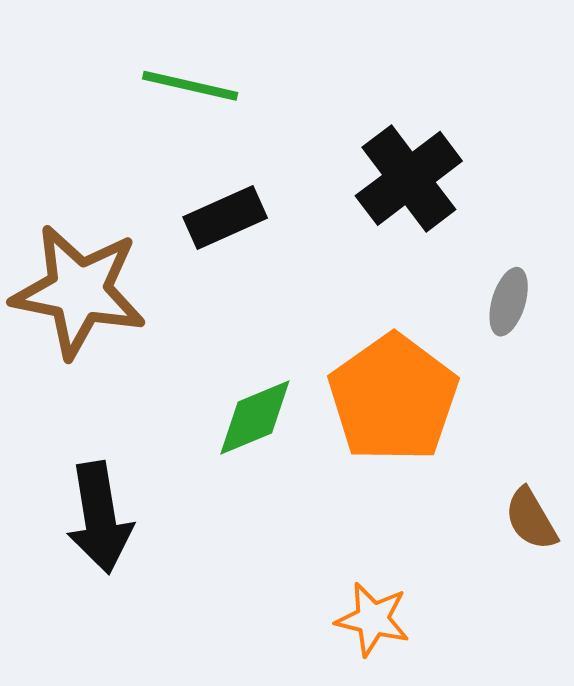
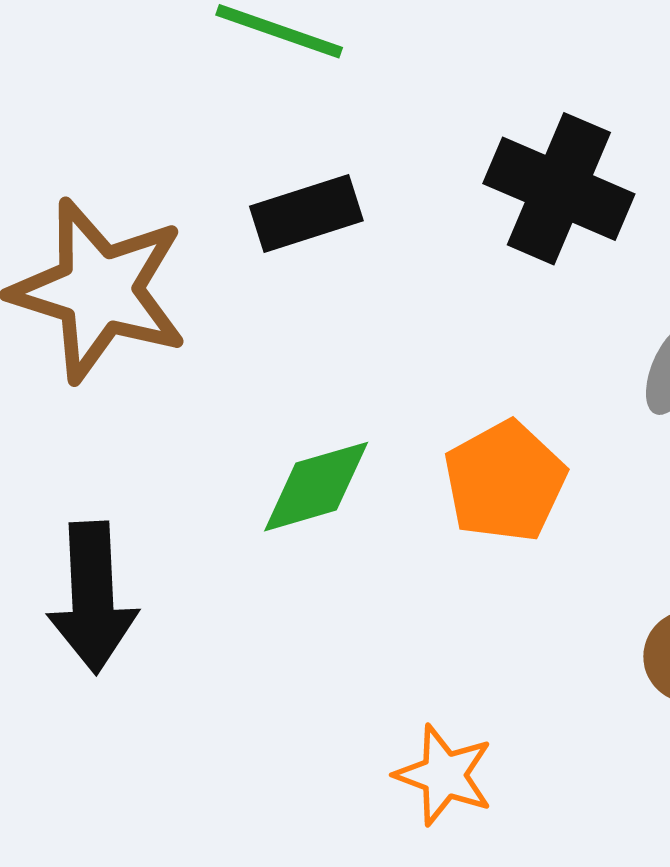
black cross: (409, 178) -> (559, 189), turned -36
orange pentagon: (393, 398) -> (505, 481), size x0.7

